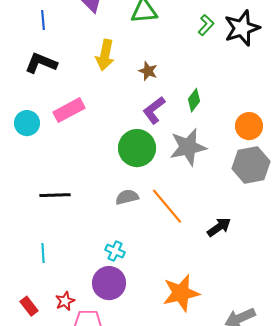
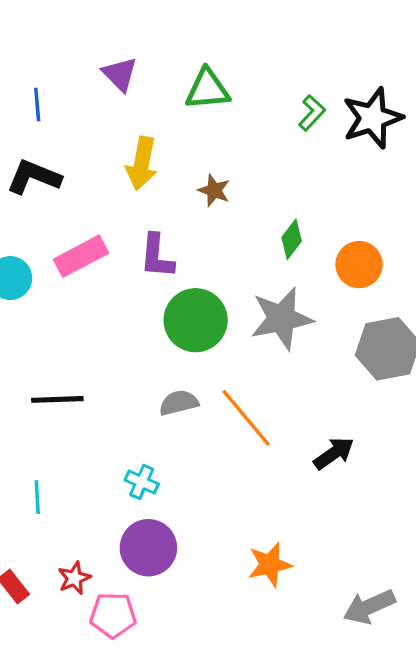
purple L-shape: (154, 110) -> (157, 256), moved, turned -48
orange circle: (249, 126) -> (359, 265), moved
cyan cross: (115, 251) -> (142, 482), moved
orange star: (181, 293) -> (270, 565), size x0.7

